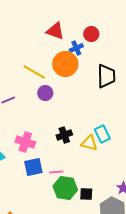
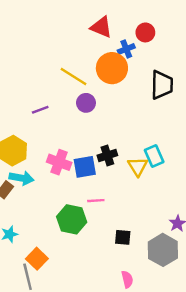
yellow triangle: (89, 143) -> (138, 166), turned 42
blue square: (33, 167) -> (85, 167), moved
green hexagon: (65, 188) -> (72, 219), moved
black square: (86, 194) -> (123, 237), moved

